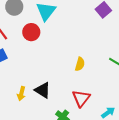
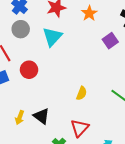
red circle: (31, 32) -> (29, 70), moved

